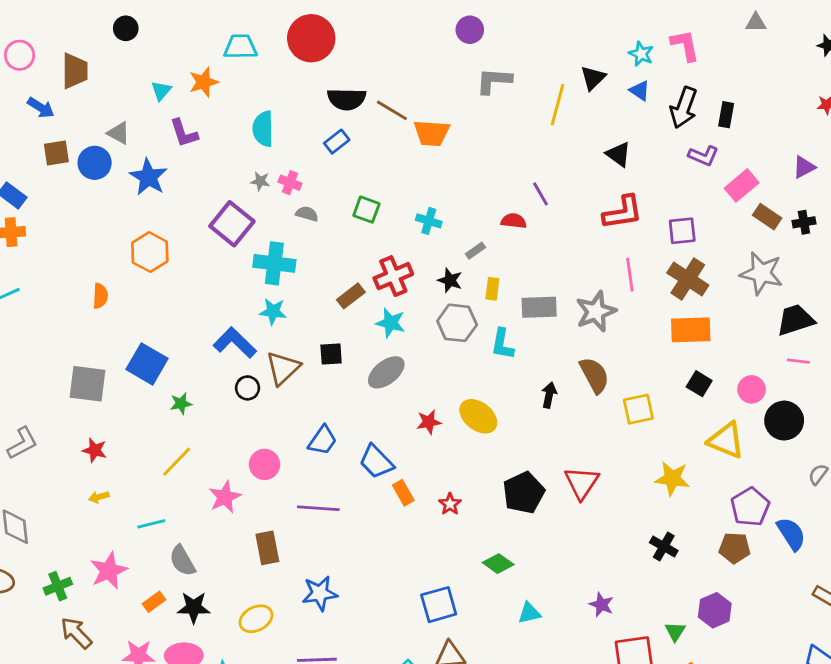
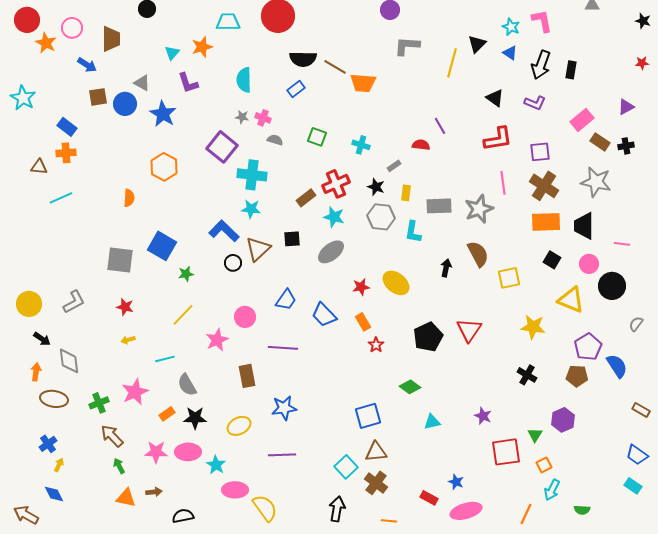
purple L-shape: (703, 156) -> (535, 103), moved
black trapezoid: (795, 320) -> (584, 226), moved, turned -72
orange rectangle: (403, 493) -> (363, 322), moved

